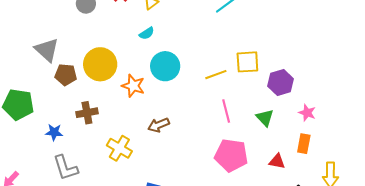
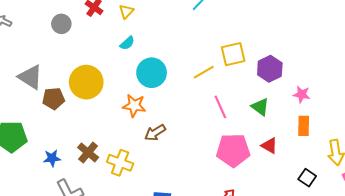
orange star: (133, 86) -> (134, 106), moved
brown cross: (87, 113) -> (88, 152), moved, turned -30
red triangle: (277, 161) -> (269, 146), moved, turned 30

